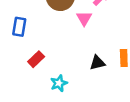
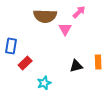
blue rectangle: (19, 27) -> (11, 46), moved

